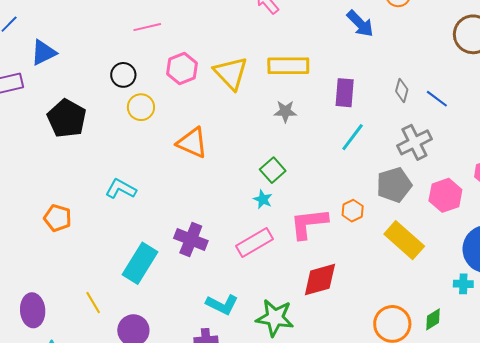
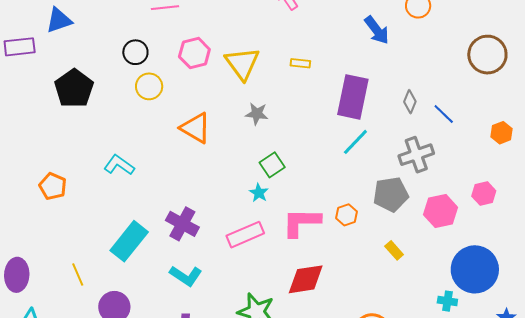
yellow rectangle: (288, 66) -> (300, 63), size x0.5
purple rectangle: (345, 93) -> (353, 97), size x1.5
gray star: (285, 111) -> (257, 114), moved
yellow rectangle: (404, 240) -> (394, 250), size x0.5
cyan L-shape: (222, 304) -> (186, 276), moved

